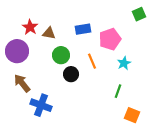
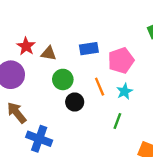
cyan star: (124, 63) -> (125, 91), moved
green line: (118, 91) -> (117, 121), moved

